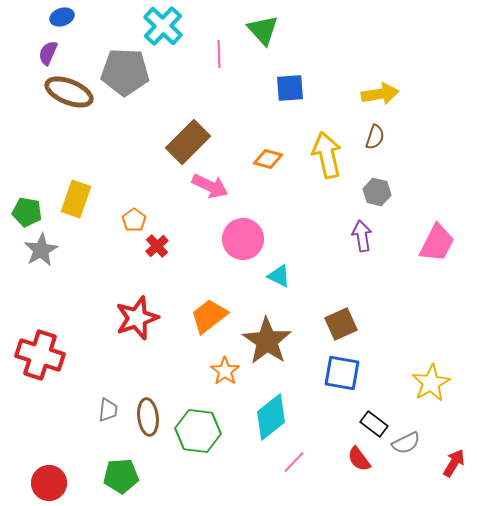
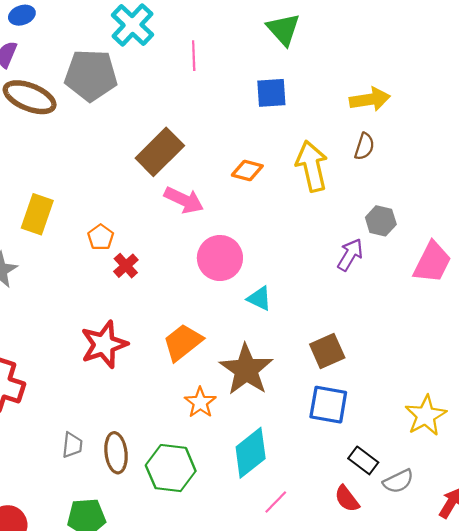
green triangle: (263, 30) -> (283, 29), moved
gray hexagon: (377, 192) -> (381, 221), moved
purple arrow: (362, 236) -> (350, 255), turned 40

